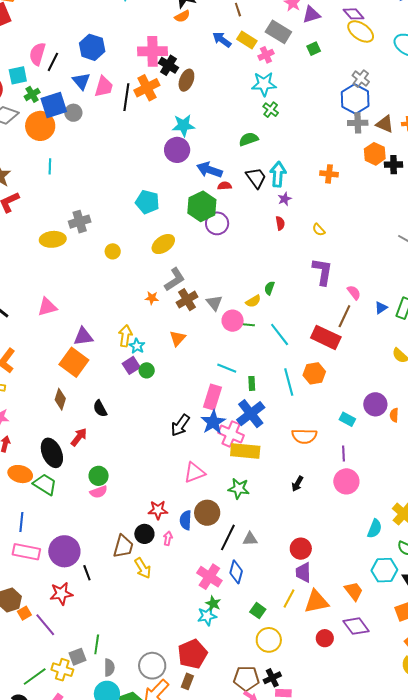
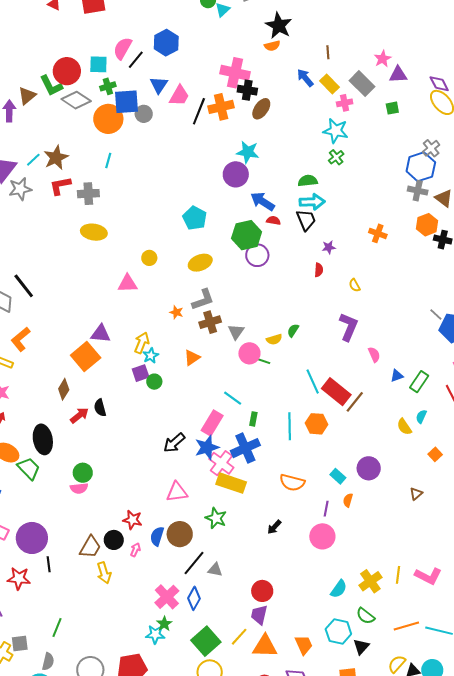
blue hexagon: (92, 47) -> (166, 43), moved
black cross: (168, 65) -> (247, 90), turned -36
cyan arrow: (278, 174) -> (312, 202), moved, turned 70
gray cross: (80, 222) -> (88, 194), moved
pink triangle: (47, 307) -> (128, 284), moved
brown line: (344, 316) -> (355, 402), moved
cyan line: (280, 335) -> (313, 381), moved
orange semicircle: (394, 415) -> (348, 500), moved
red arrow: (79, 437) -> (79, 415), moved
green square: (258, 611) -> (206, 641), size x1.8
green line: (97, 644) -> (57, 628), moved

